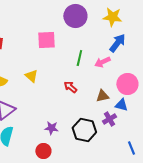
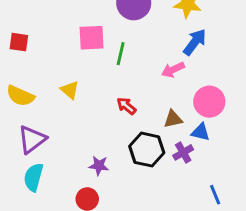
green line: (79, 58) -> (121, 54), moved
black hexagon: (84, 130) -> (147, 150), moved

